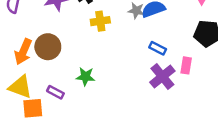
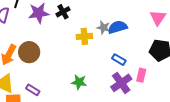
yellow cross: (100, 21) -> (84, 36), moved
green star: (85, 77) -> (79, 82), moved

